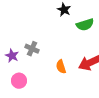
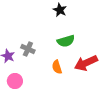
green semicircle: (85, 25) -> (66, 41), moved

